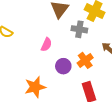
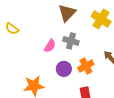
gray cross: (79, 29) -> (71, 41), moved

